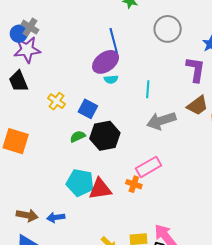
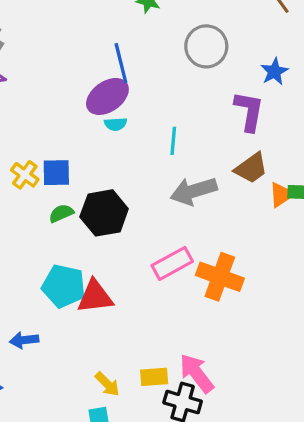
yellow cross: (57, 101) -> (25, 175), moved
blue square: (88, 109) -> (56, 173), moved, turned -30
orange cross: (134, 184) -> (220, 277), moved, size x1.8

